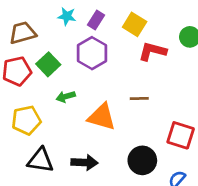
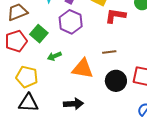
yellow pentagon: (26, 120) -> (27, 77), turned 30
black triangle: (40, 160) -> (28, 103), moved
black circle: (142, 160) -> (116, 81), moved

